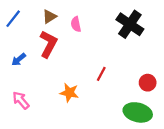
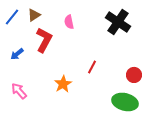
brown triangle: (49, 17) -> (34, 15), moved
orange star: (69, 93) -> (63, 84), turned 30

